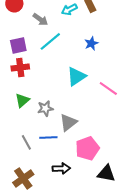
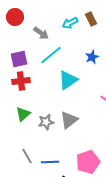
cyan triangle: (76, 76) -> (68, 80), moved
gray triangle: (68, 122) -> (69, 120), moved
blue line: (48, 137) -> (50, 162), moved

